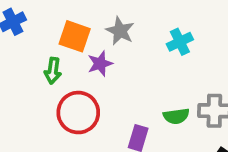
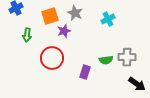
orange square: (75, 36) -> (50, 16), turned -36
green arrow: (53, 71) -> (27, 35), moved

